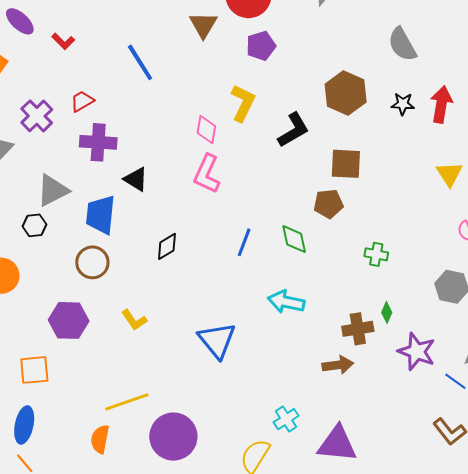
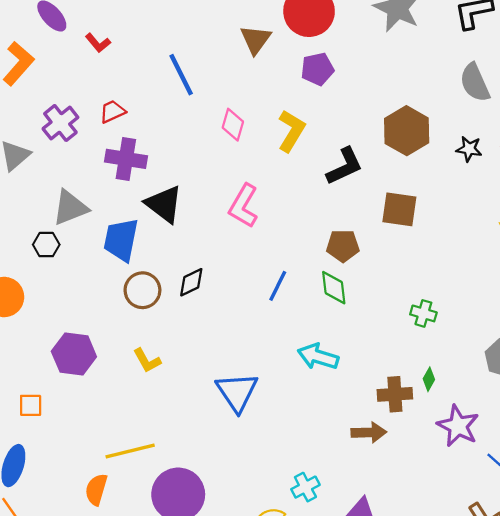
pink diamond: (206, 130) -> (233, 125), moved
black triangle: (136, 179) -> (164, 204), size x1.4
brown pentagon: (328, 204) -> (343, 246), moved
brown circle: (92, 262) -> (142, 290), moved
orange square: (34, 370) -> (31, 405), size x0.7

